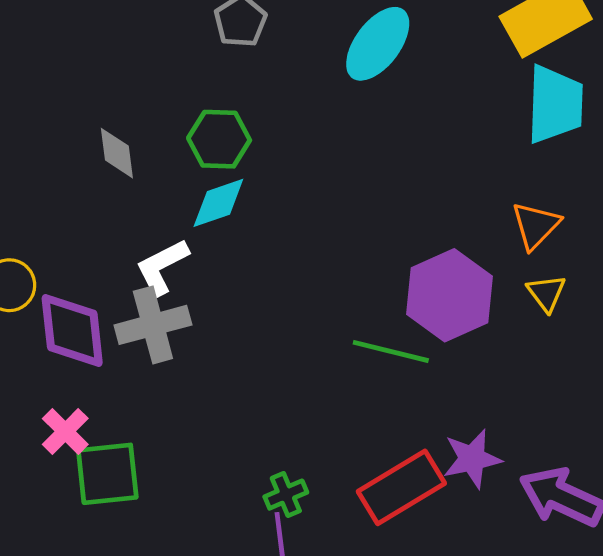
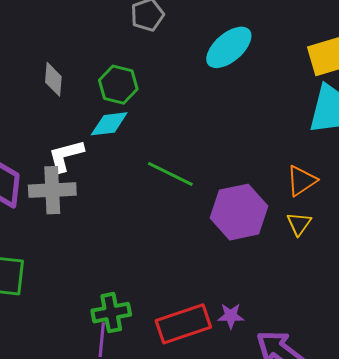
green line: (391, 351) -> (170, 174), moved
purple star: (472, 459) -> (231, 316), size x0.7
green cross: (286, 495) -> (111, 313), size x1.4

